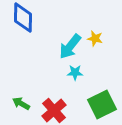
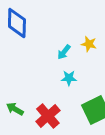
cyan arrow: (70, 47) -> (64, 52), size x0.6

